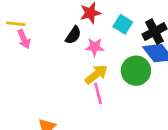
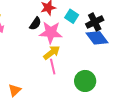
pink star: (95, 47) -> (51, 32), size x1.6
green circle: (136, 71) -> (85, 81), moved

